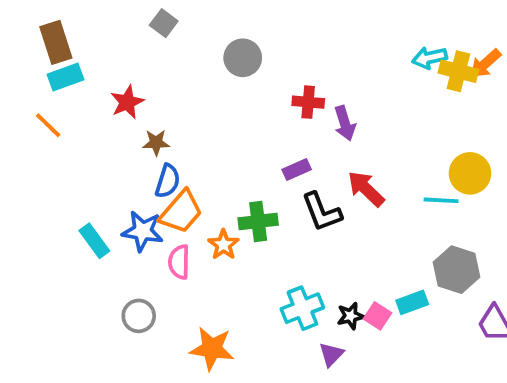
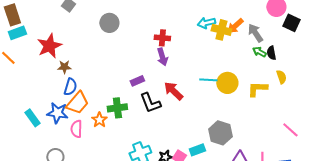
red star: (127, 102) -> (49, 46), size x1.4
red cross: (308, 102) -> (162, 38), moved
cyan line: (441, 200) -> (208, 80), moved

